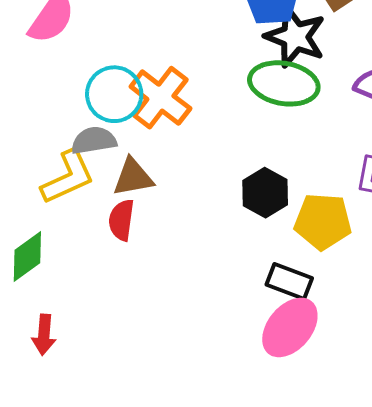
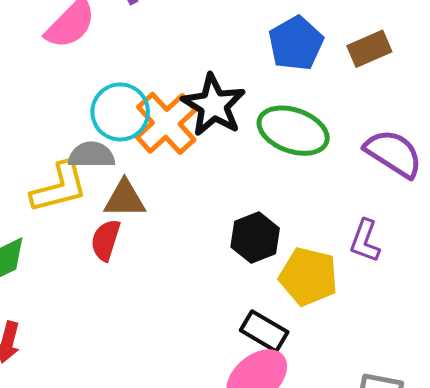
black star: (295, 37) -> (214, 105), moved

